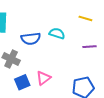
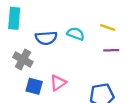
yellow line: (85, 18) -> (108, 27), moved
blue square: (22, 82) -> (34, 86), turned 35

